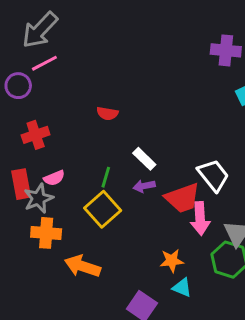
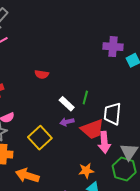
purple cross: (226, 50) -> (113, 47), moved
white trapezoid: (213, 175) -> (112, 114), turned -135
green line: (106, 177) -> (85, 97), moved

